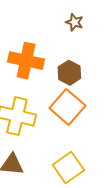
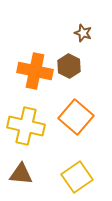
brown hexagon: (69, 73) -> (69, 66), moved

